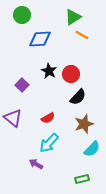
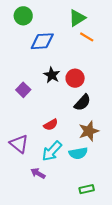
purple triangle: (13, 118) -> (19, 144), moved
cyan semicircle: (92, 149) -> (78, 153), moved, turned 36

